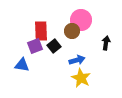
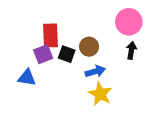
pink circle: (81, 20) -> (129, 22), moved
brown circle: (72, 31) -> (89, 47), moved
black square: (54, 46) -> (67, 54), turned -32

